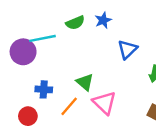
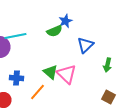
green semicircle: (75, 23) -> (54, 31), moved
pink triangle: (104, 103) -> (66, 74), moved

